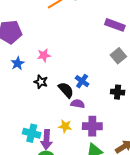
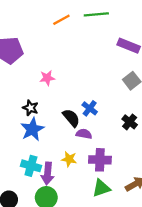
blue star: (18, 63) -> (32, 129), moved, size x1.5
black star: (41, 82) -> (30, 108), moved
black cross: (118, 92) -> (130, 122), turned 32

